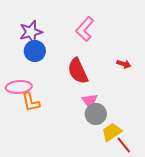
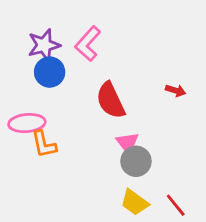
pink L-shape: (85, 29) -> (88, 44), moved
yellow trapezoid: (112, 132) -> (135, 202), moved, turned -110

